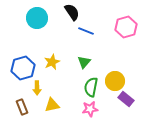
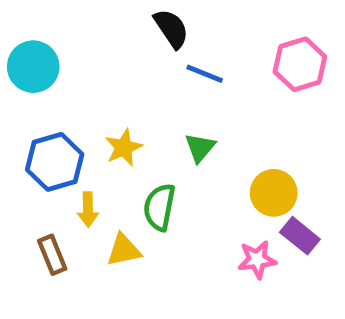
cyan circle: (37, 18) -> (33, 67), moved
green semicircle: (91, 87) -> (159, 207), moved
pink star: (90, 109) -> (257, 260), moved

